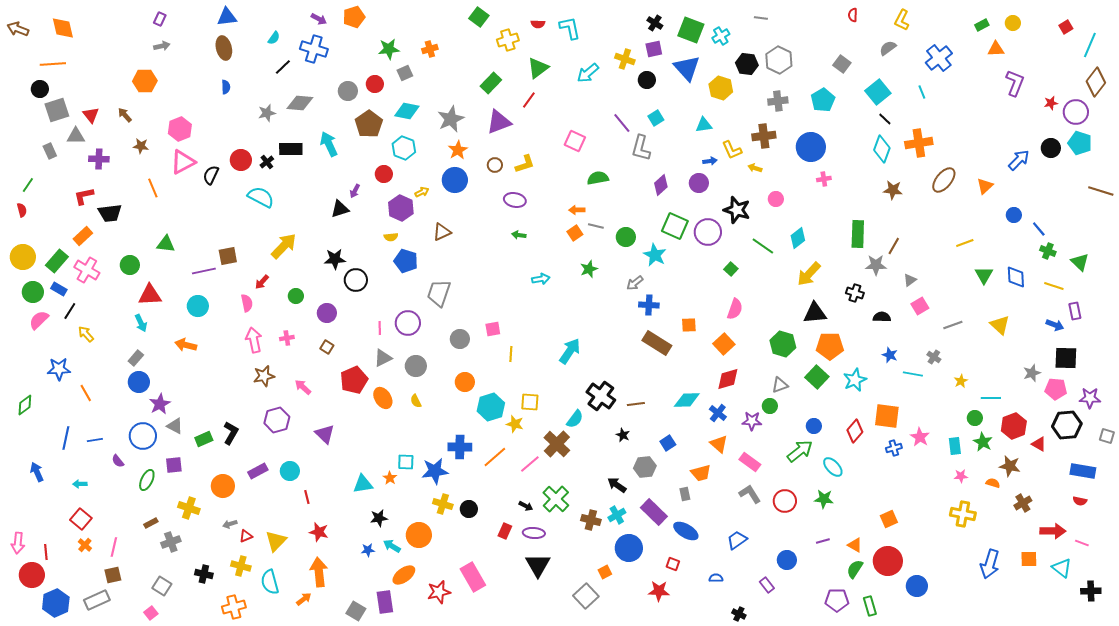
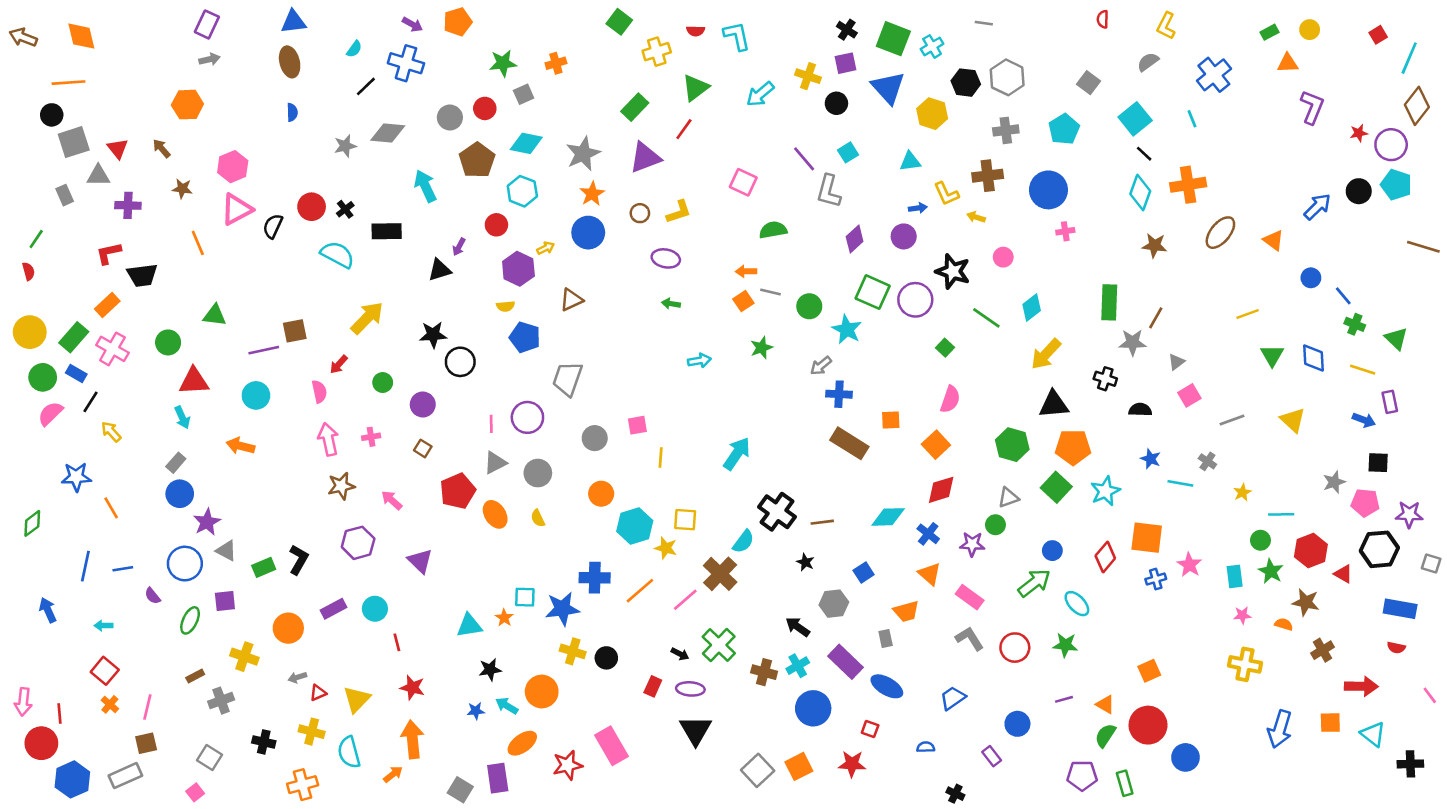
purple rectangle: (160, 19) -> (207, 24), size x1.5
black rectangle: (291, 149) -> (387, 231), moved
orange triangle: (985, 186) -> (1273, 240), turned -42
black square: (1066, 358) -> (1378, 463), size x0.7
pink line: (1082, 543) -> (1430, 695), moved, turned 32
orange square: (605, 572) -> (799, 766), moved, size x1.5

